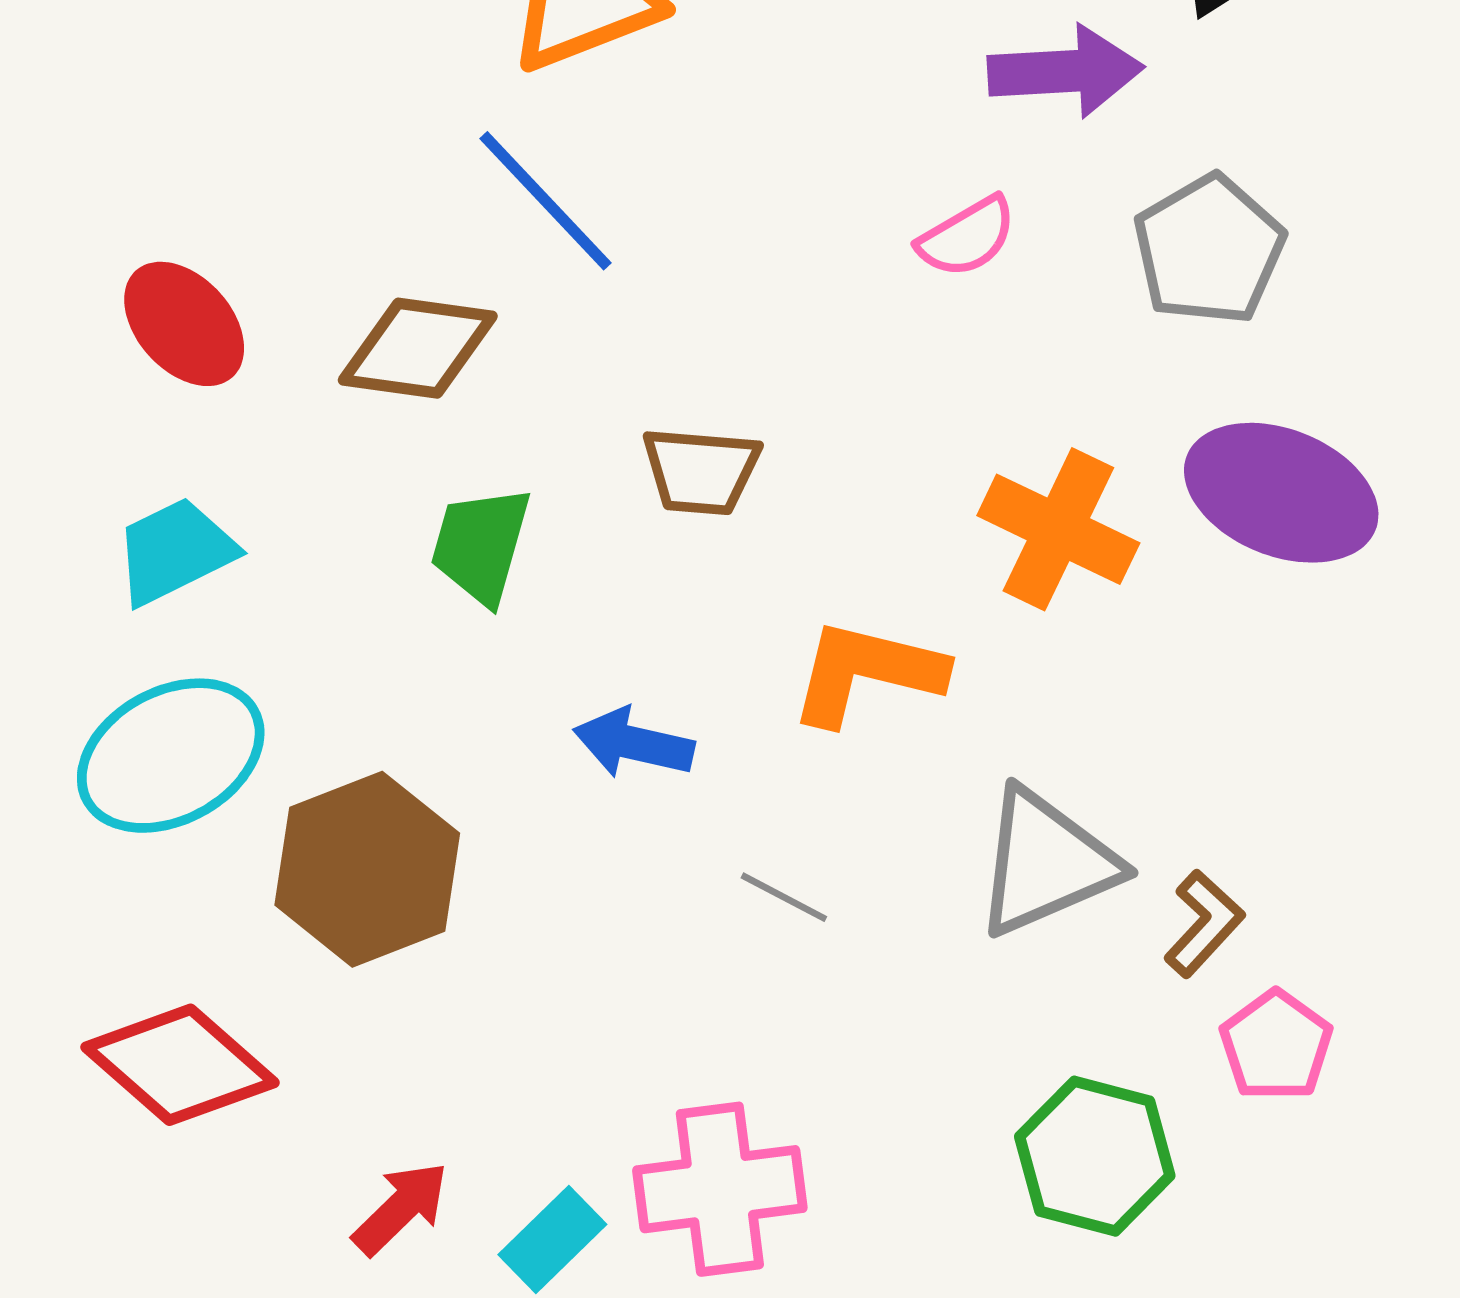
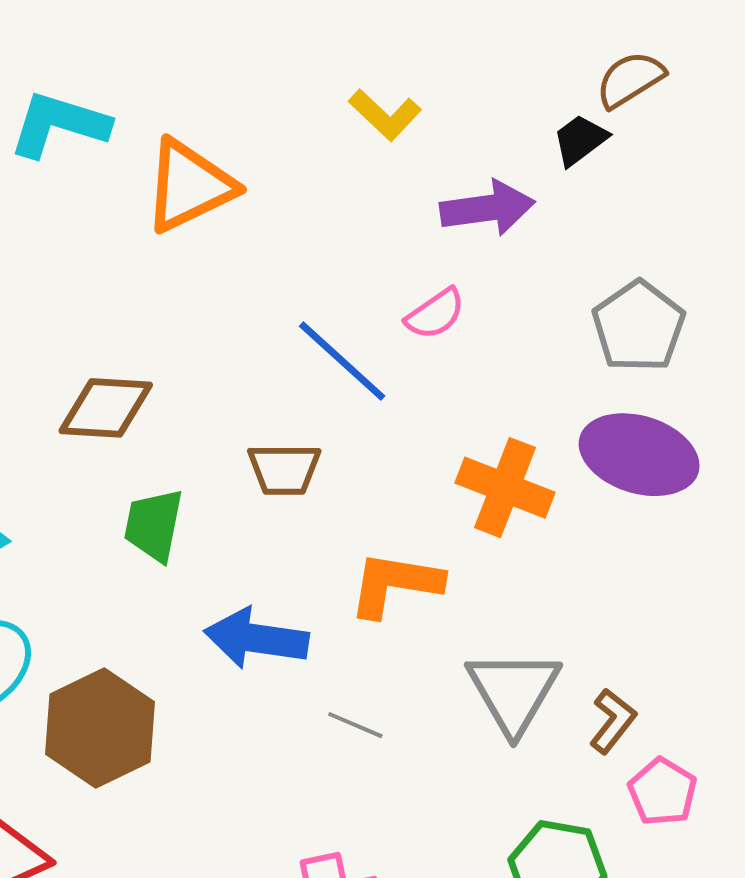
blue line: (545, 201) -> (342, 361), moved
gray pentagon: (1209, 250) -> (639, 326), moved
blue arrow: (634, 743) -> (256, 638), size x1.4
gray triangle: (1046, 863) -> (513, 691), turned -32

